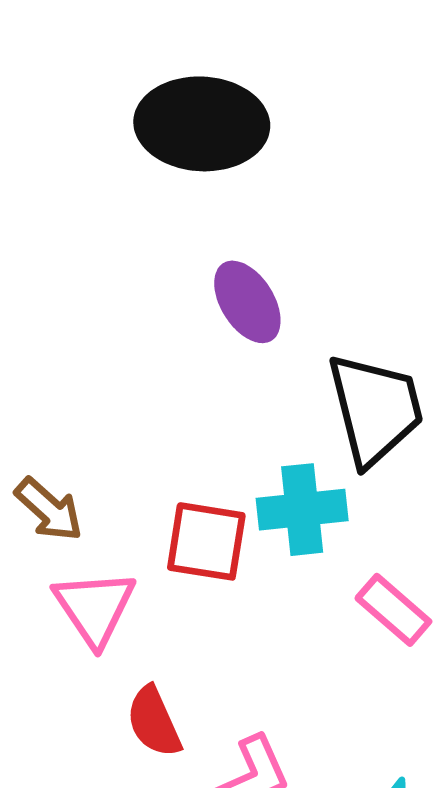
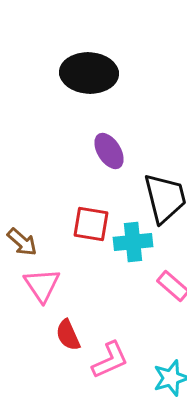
red square: (206, 541) -> (91, 224), moved

